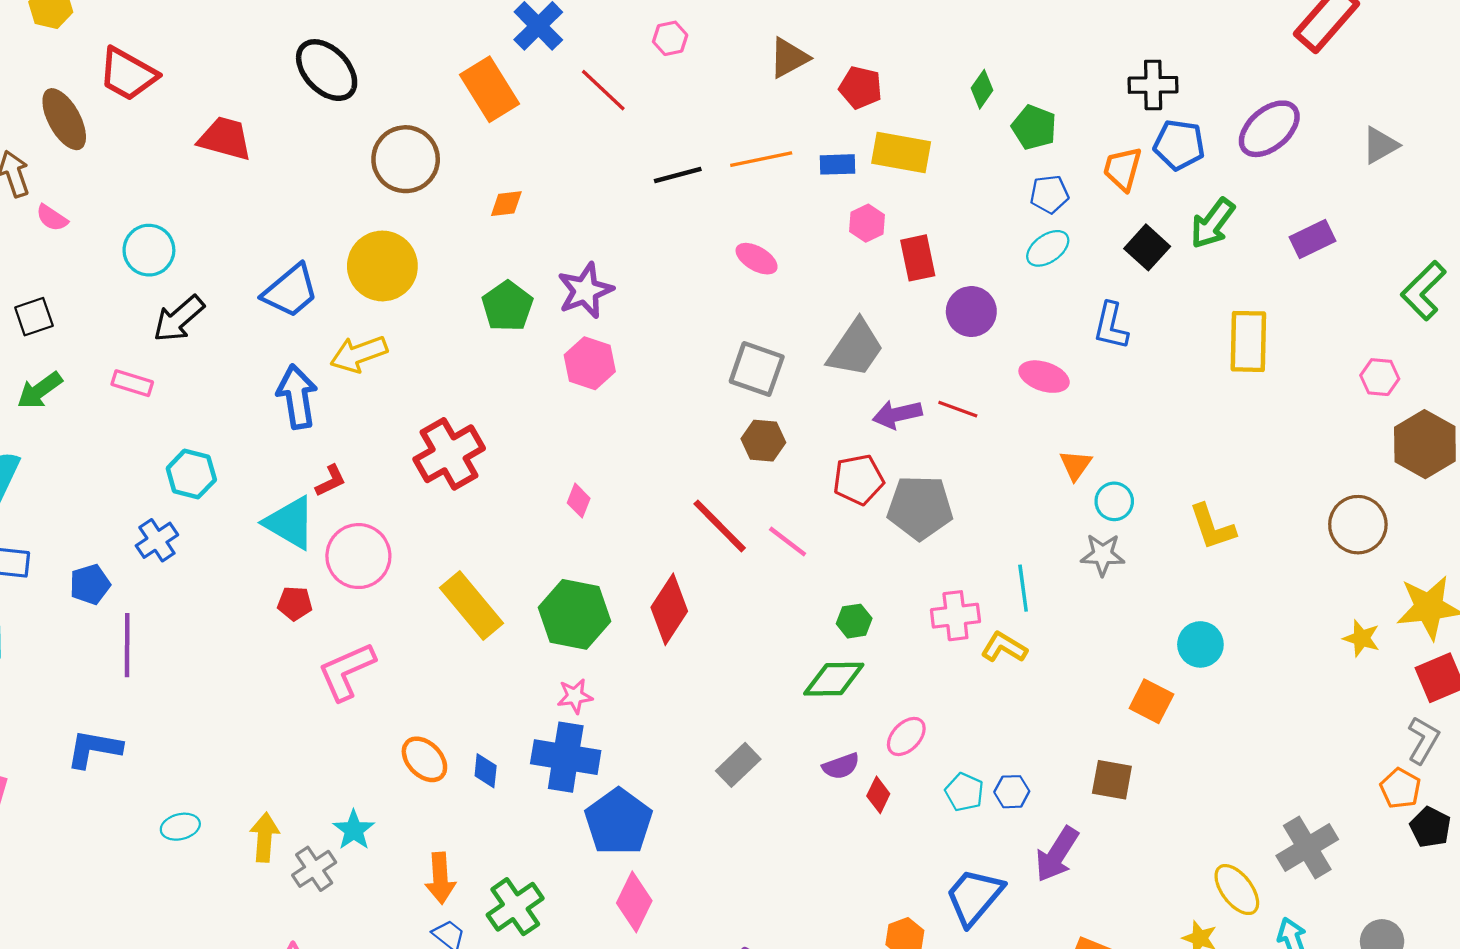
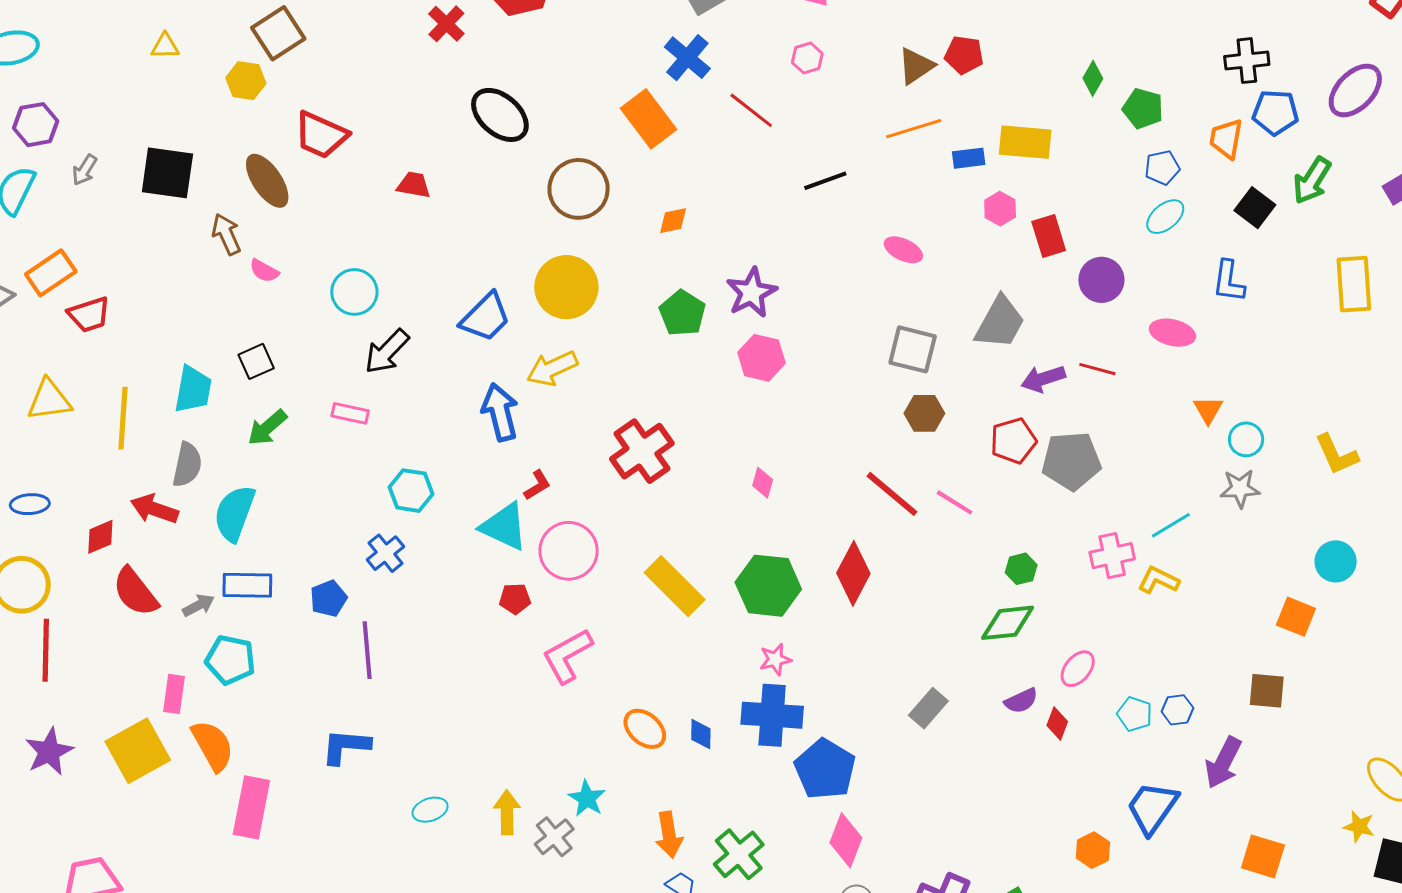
red pentagon: (860, 88) -> (964, 55), moved
red trapezoid: (225, 138) -> (414, 185), size x0.7
orange line: (761, 159) -> (914, 129), moved
cyan line: (1023, 588) -> (1171, 525), turned 72

